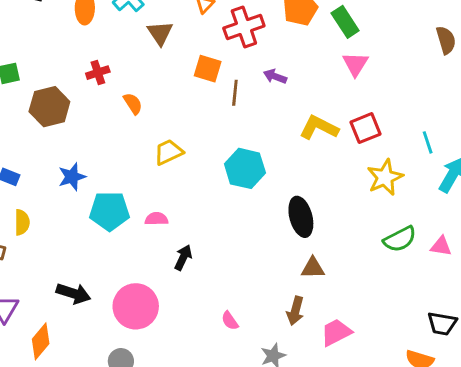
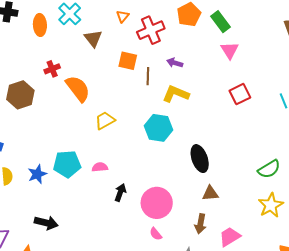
orange semicircle: (133, 104) -> (78, 89), size x1.8
yellow L-shape: (319, 128) -> (176, 94), moved
blue star: (72, 177) -> (37, 174), moved
yellow star: (385, 177) -> (271, 205), moved
pink circle: (136, 306) -> (157, 203), moved

